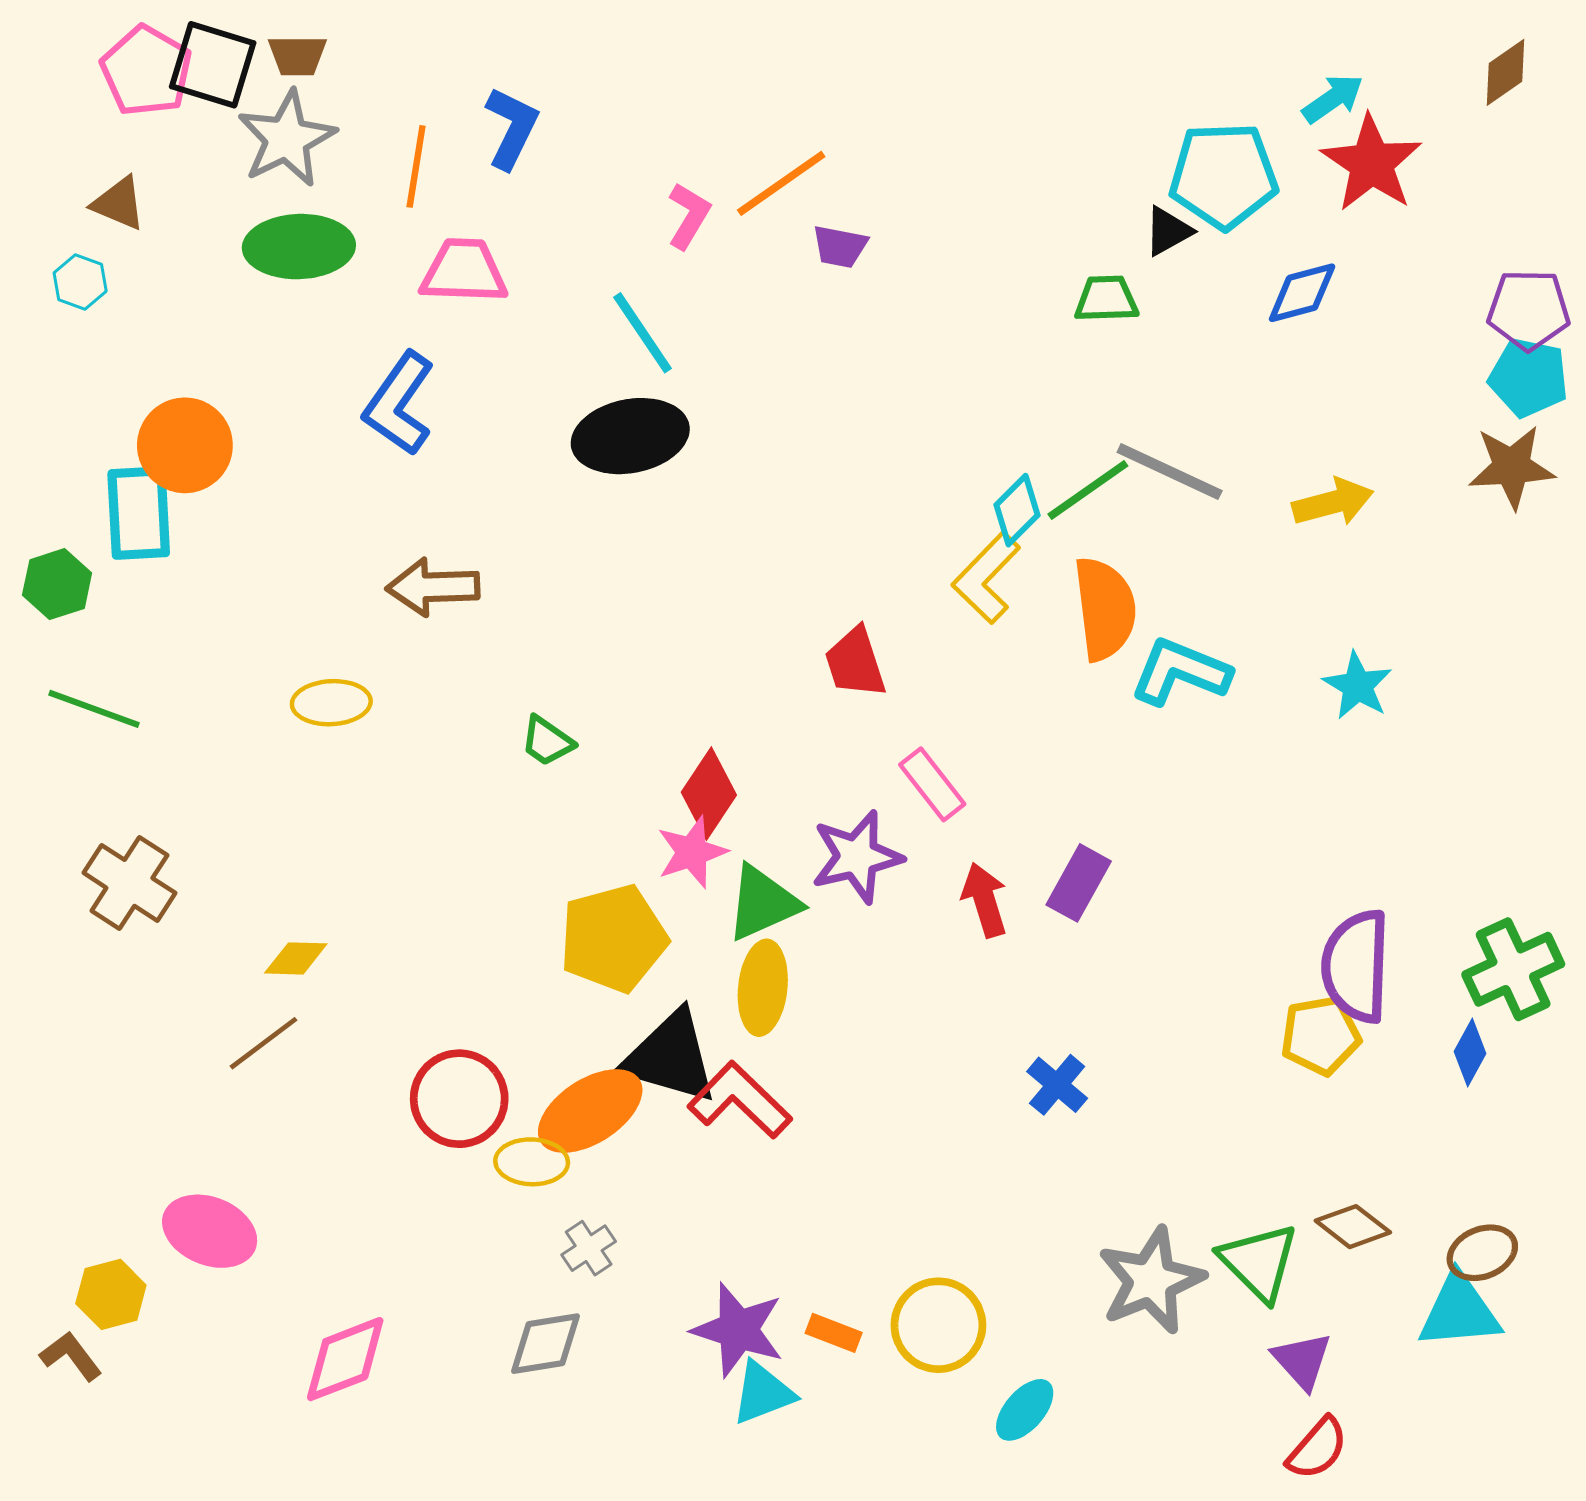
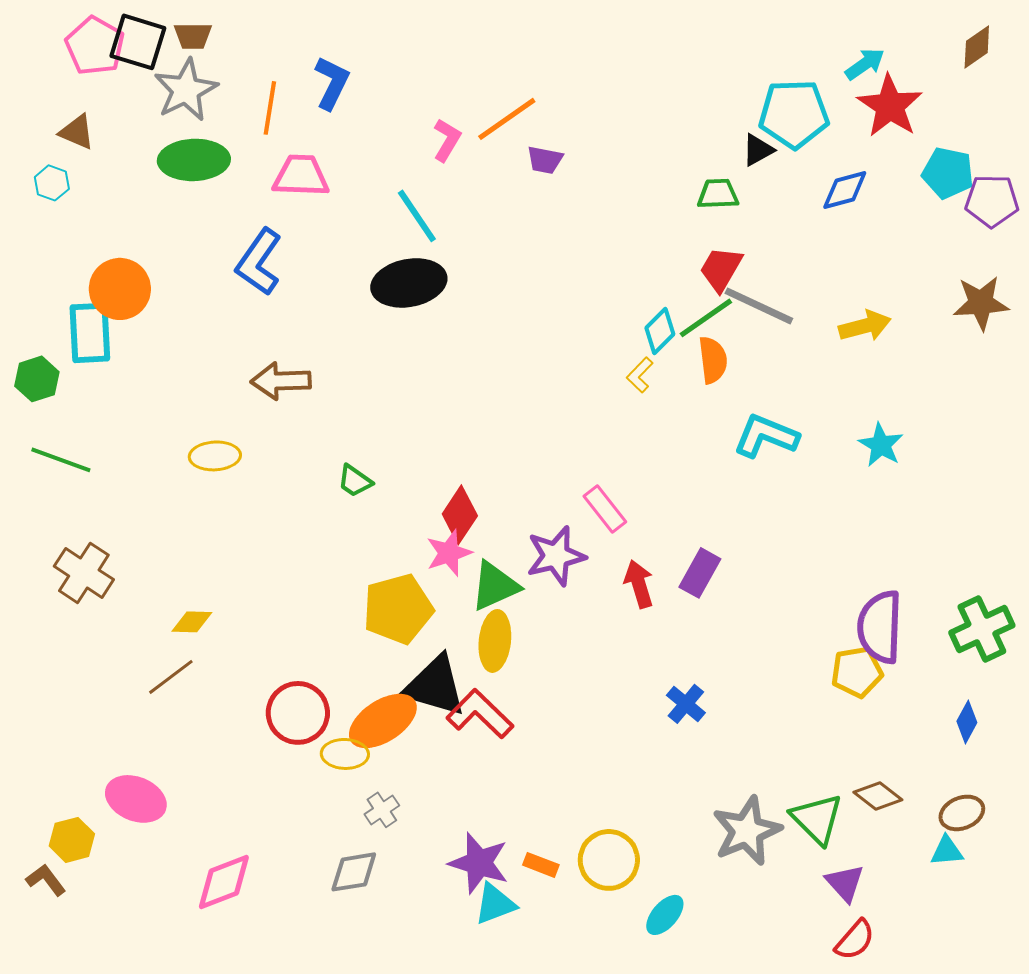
cyan pentagon: (1529, 378) -> (948, 173), moved
yellow L-shape: (986, 578) -> (640, 375), size x0.6
orange semicircle: (1105, 609) -> (713, 360), moved, size x0.7
red trapezoid: (855, 663) -> (721, 269), moved, turned 48
blue diamond: (1470, 1052) -> (967, 722), moved
cyan triangle: (1459, 1311) -> (947, 851), size x0.6

